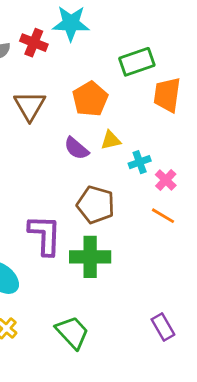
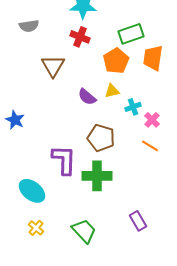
red cross: (34, 43) -> (80, 37), moved
orange pentagon: (90, 99) -> (116, 61), moved
purple rectangle: (163, 327) -> (138, 221), moved

